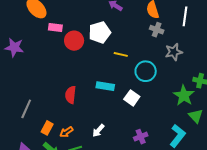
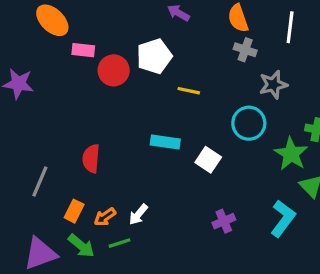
cyan circle: (146, 71) -> (249, 123), moved
red semicircle: (71, 95) -> (91, 159), moved
white arrow: (98, 131) -> (138, 214), moved

